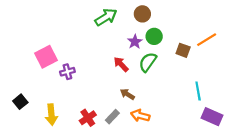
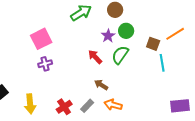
pink square: (46, 57) -> (41, 39), moved
cyan line: (198, 91) -> (162, 63), moved
purple rectangle: (212, 117) -> (180, 106), turned -30

